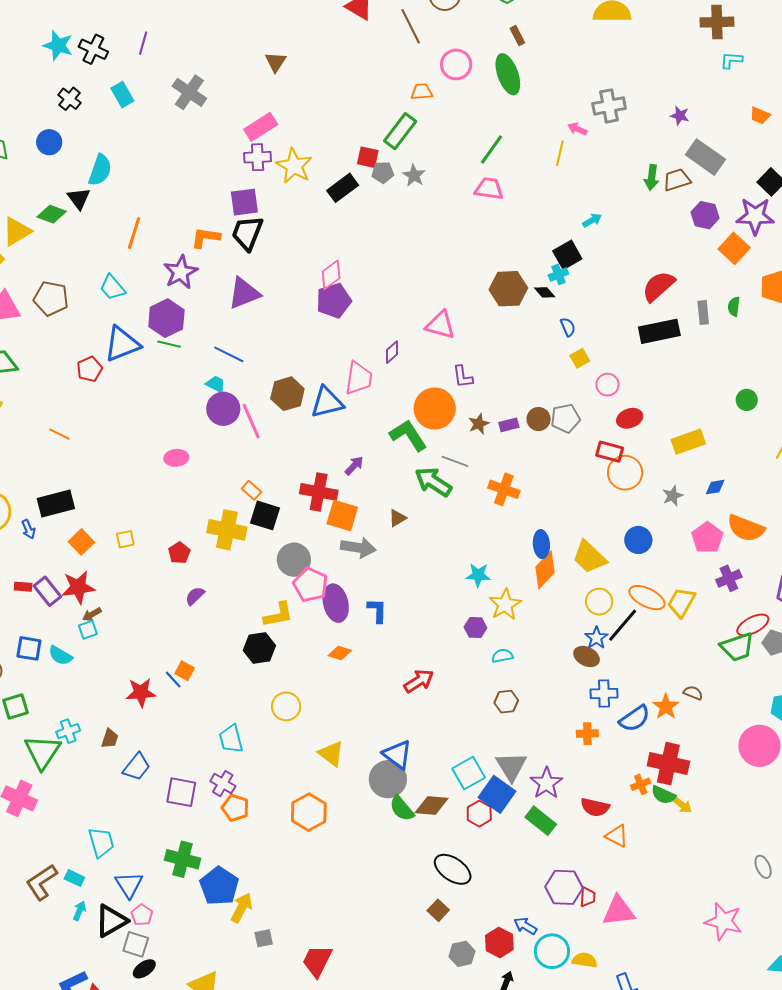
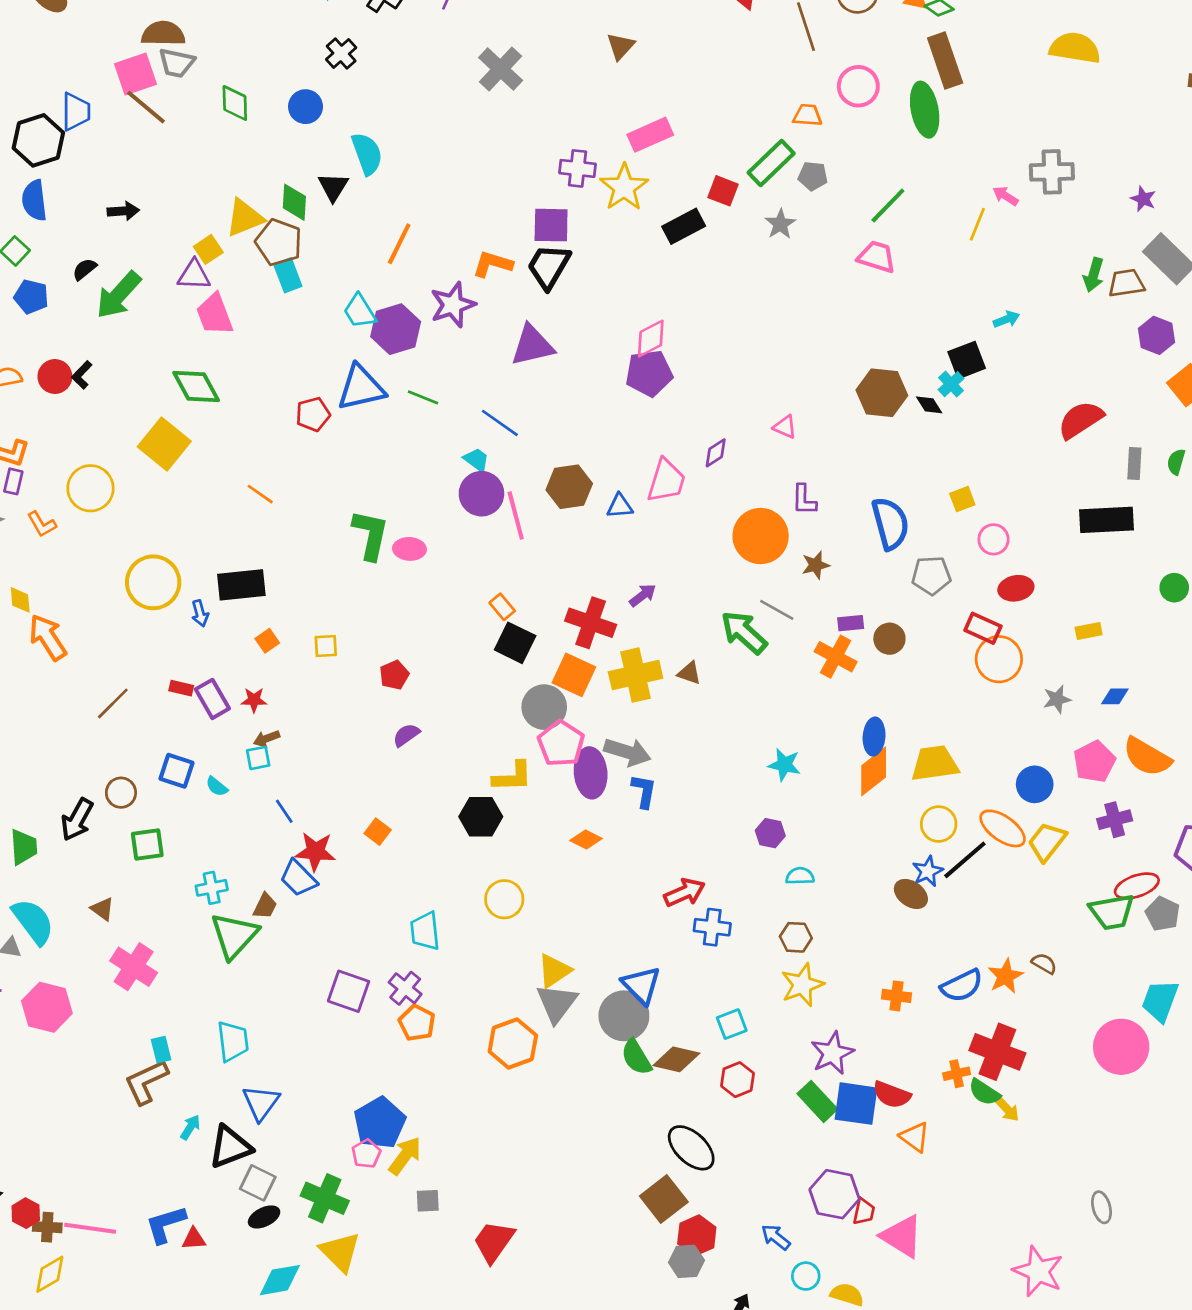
brown rectangle: (517, 36) -> (945, 60), size x2.0
cyan rectangle: (122, 95) -> (288, 275), moved
pink rectangle: (261, 127) -> (650, 135), moved
cyan semicircle: (100, 170) -> (367, 154), turned -48
gray pentagon: (383, 172) -> (813, 176), moved
green diamond: (52, 214) -> (294, 202), turned 64
cyan cross: (558, 274) -> (951, 384), turned -30
brown pentagon: (51, 298) -> (279, 242), moved
purple hexagon: (166, 318) -> (396, 329), moved
pink triangle: (440, 325) -> (785, 427), size x0.6
blue semicircle: (568, 327) -> (890, 523), moved, size x2.0
black rectangle: (659, 331) -> (1107, 520), moved
blue triangle: (327, 402) -> (620, 506), size x0.6
brown circle: (539, 419) -> (889, 639), moved
purple rectangle: (509, 425) -> (851, 623), moved
green L-shape: (408, 435) -> (371, 535), moved, turned 36
yellow rectangle: (688, 442) -> (1089, 631), size x0.6
orange square: (342, 516) -> (574, 675), moved
brown triangle: (397, 518) -> (689, 673), turned 42
yellow cross: (227, 530) -> (636, 675), moved, turned -33
blue circle: (638, 540) -> (1035, 784), moved
orange square: (81, 542) -> (267, 641), size x0.7
gray arrow: (358, 548) -> (627, 752), moved
yellow trapezoid: (589, 557) -> (935, 763), turned 120
red star: (78, 587) -> (254, 700), size x0.6
yellow star: (505, 604) -> (802, 985), moved
cyan semicircle: (60, 656) -> (217, 786), size x0.7
blue line: (173, 679) -> (284, 811), moved
blue cross: (604, 693) -> (712, 927), moved
green triangle: (42, 752) -> (234, 935), moved
yellow triangle: (331, 754) -> (554, 971), turned 40
gray triangle: (511, 766) -> (557, 1003), moved
blue trapezoid: (137, 767) -> (298, 878), moved, turned 88
cyan square: (469, 773) -> (732, 1024), size x0.7
blue square: (497, 794) -> (856, 1104), moved, turned -36
green cross: (182, 859) -> (325, 1198), moved
cyan rectangle: (74, 878) -> (161, 1050), moved, turned 42
brown square: (438, 910) -> (664, 1199), size x1.6
pink triangle: (619, 911) -> (902, 1236), turned 30
pink pentagon: (142, 915) -> (366, 1154), moved
red hexagon: (499, 943) -> (697, 1235), moved
cyan circle: (552, 951) -> (806, 1276), size x0.6

